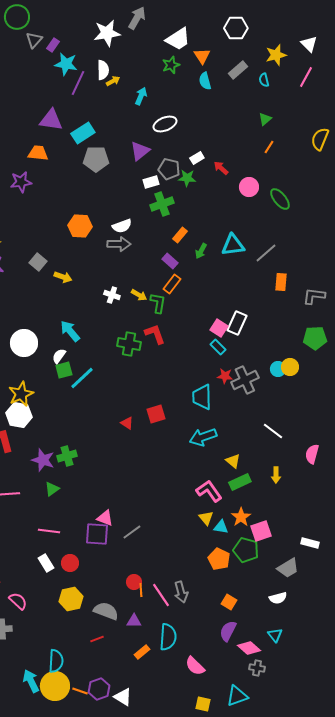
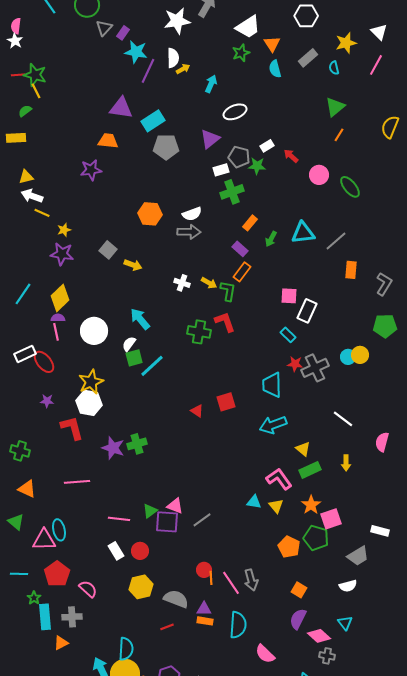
green triangle: (265, 119) -> (335, 107), size x1.5
gray L-shape: (314, 296) -> (384, 284), turned 115
pink square: (219, 328) -> (289, 296), moved, turned -30
green triangle: (52, 489) -> (150, 511), moved
cyan triangle: (221, 527) -> (254, 502), moved
orange rectangle: (142, 652) -> (205, 621), moved, turned 49

